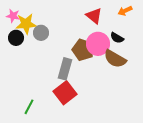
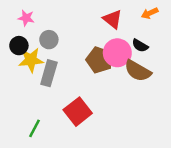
pink star: (13, 16) -> (26, 18), moved
yellow star: (26, 24) -> (31, 60), moved
gray rectangle: (65, 69) -> (49, 73), moved

